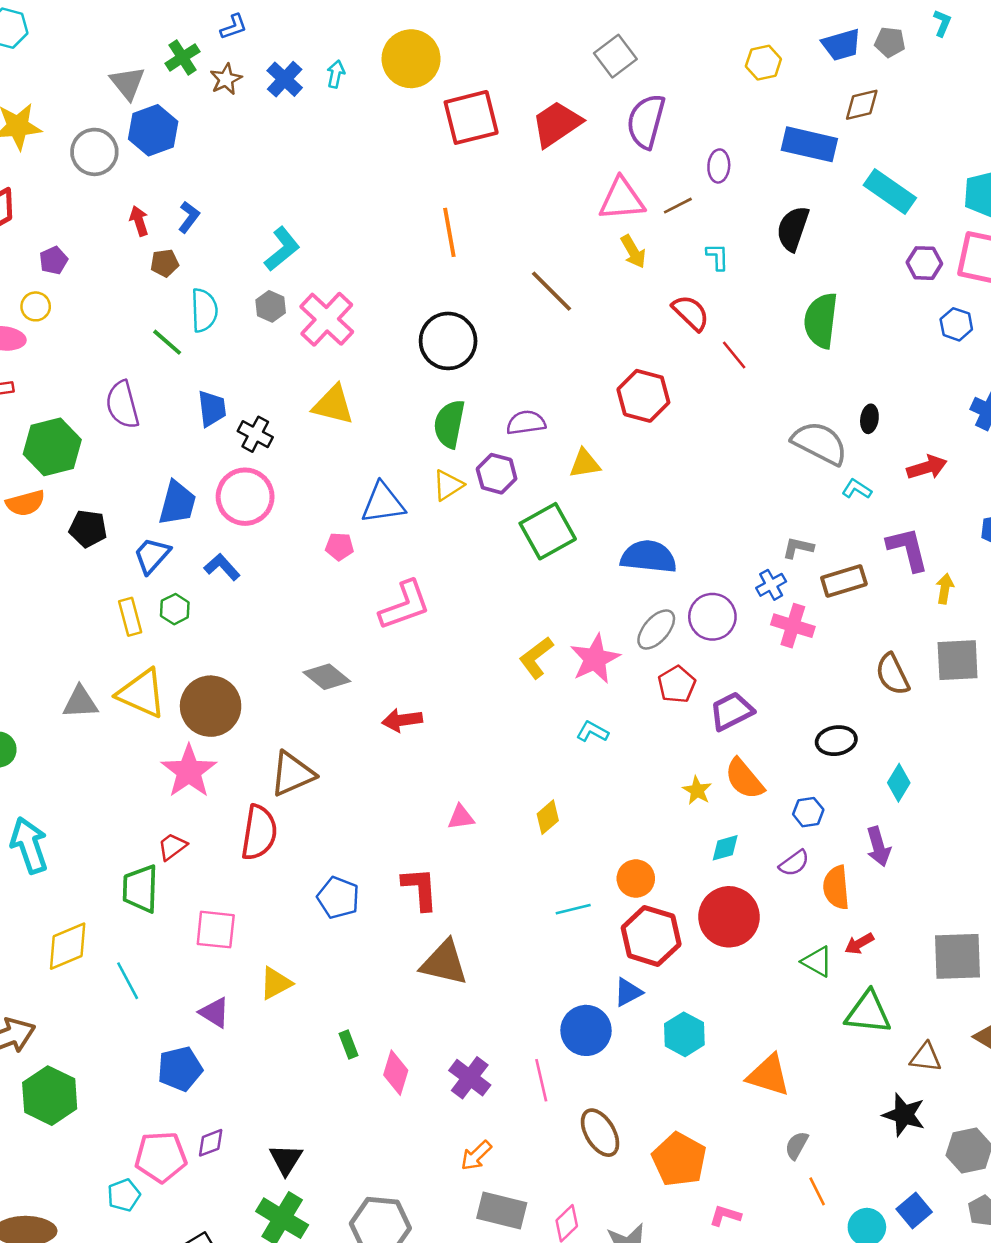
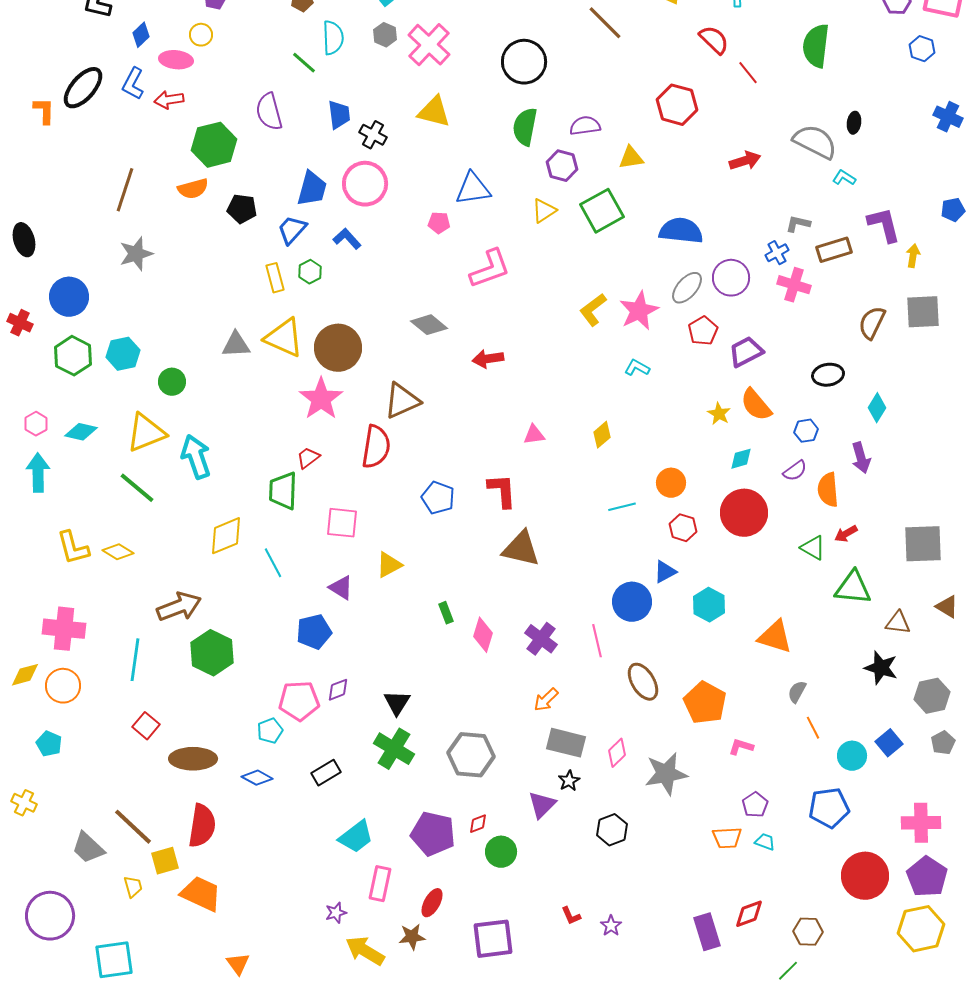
red arrow: (927, 467) -> (745, 161), moved
yellow triangle: (448, 485) -> (544, 211), moved
brown semicircle: (892, 674) -> (872, 323), turned 52
red hexagon: (651, 936) -> (683, 528), size x0.6

